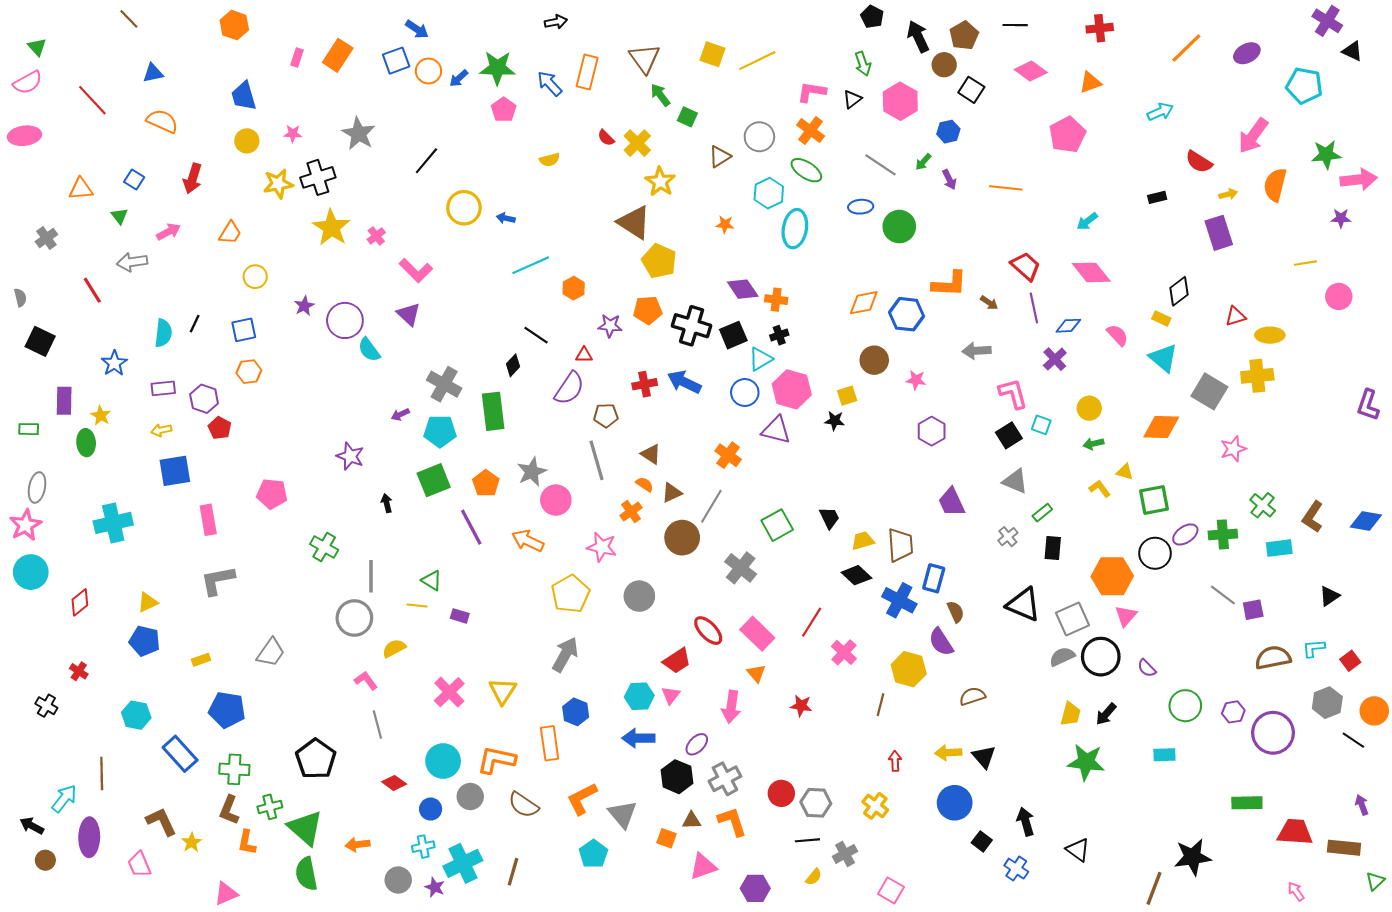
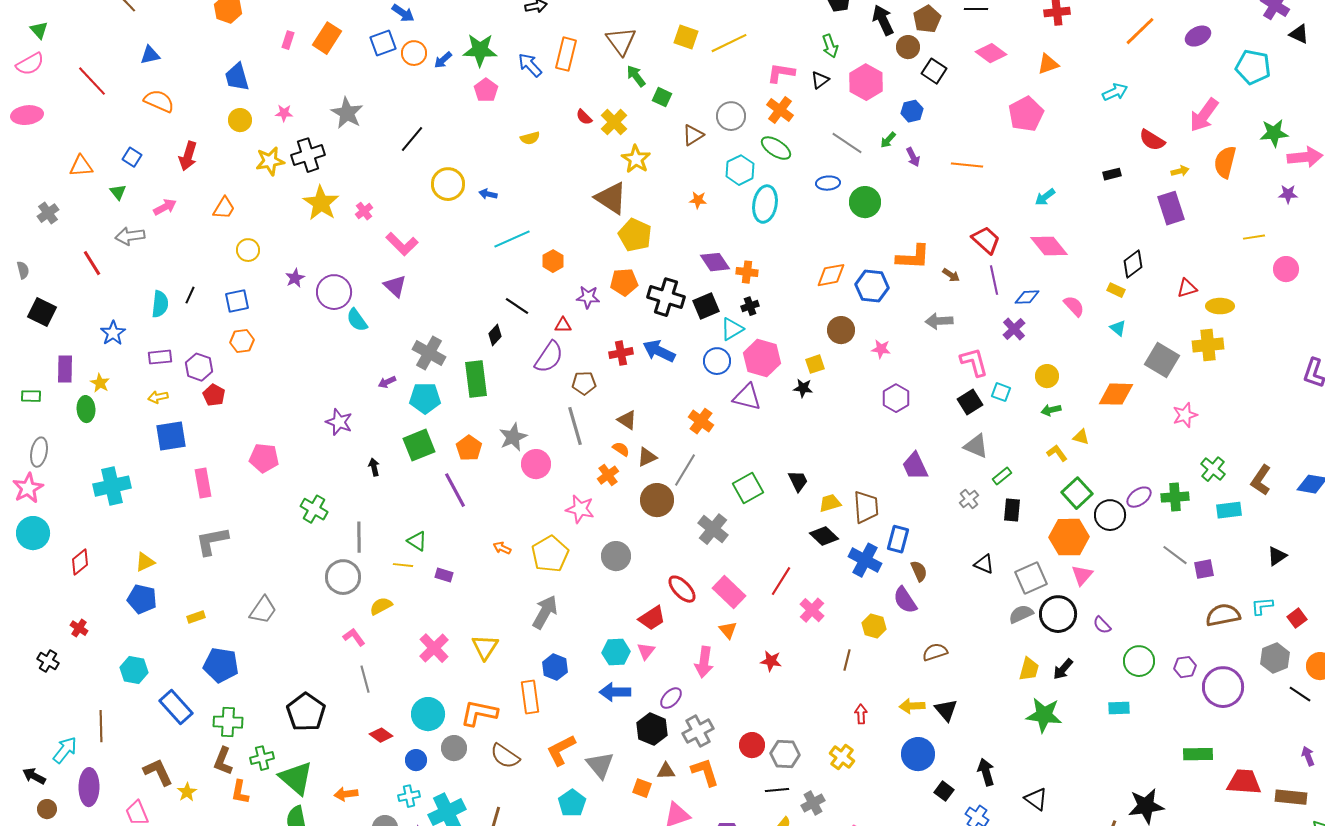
cyan triangle: (1163, 358) -> (1118, 328), size x0.6
green square: (1154, 500) -> (1077, 493), moved, turned -32
orange arrow: (528, 541) -> (502, 548), moved, size x0.6
black triangle: (1024, 604) -> (984, 564), size x0.6
yellow hexagon: (909, 669) -> (874, 626), size x0.7

